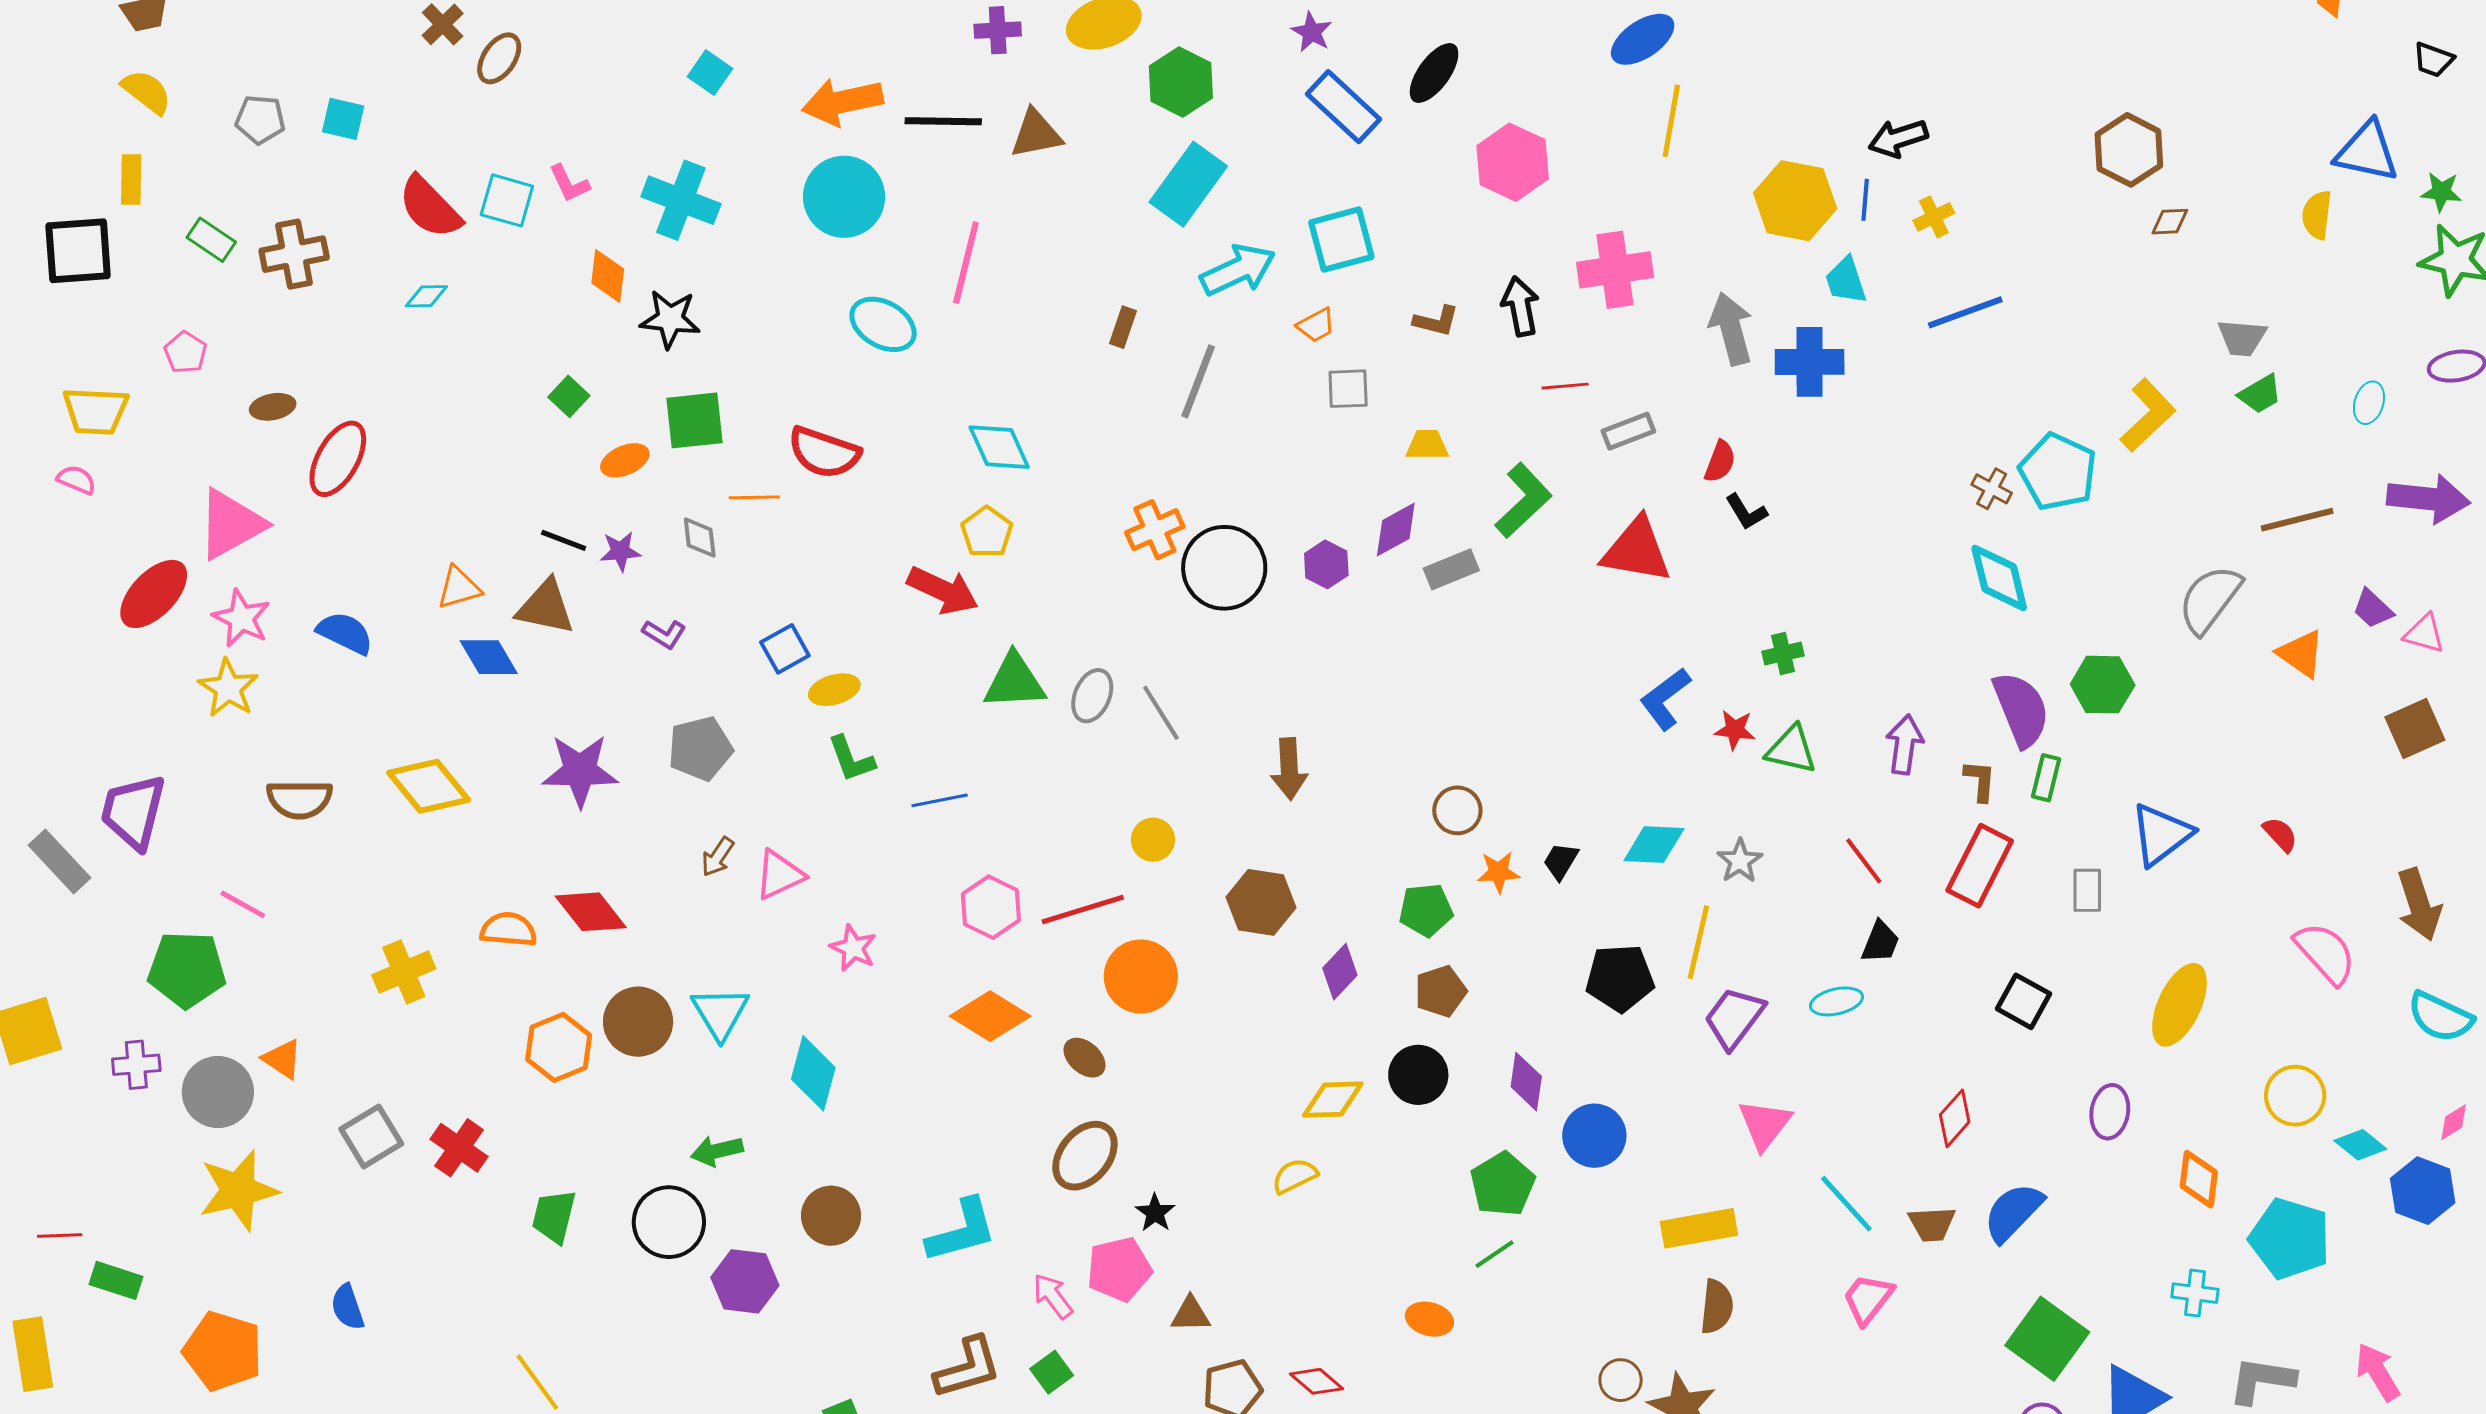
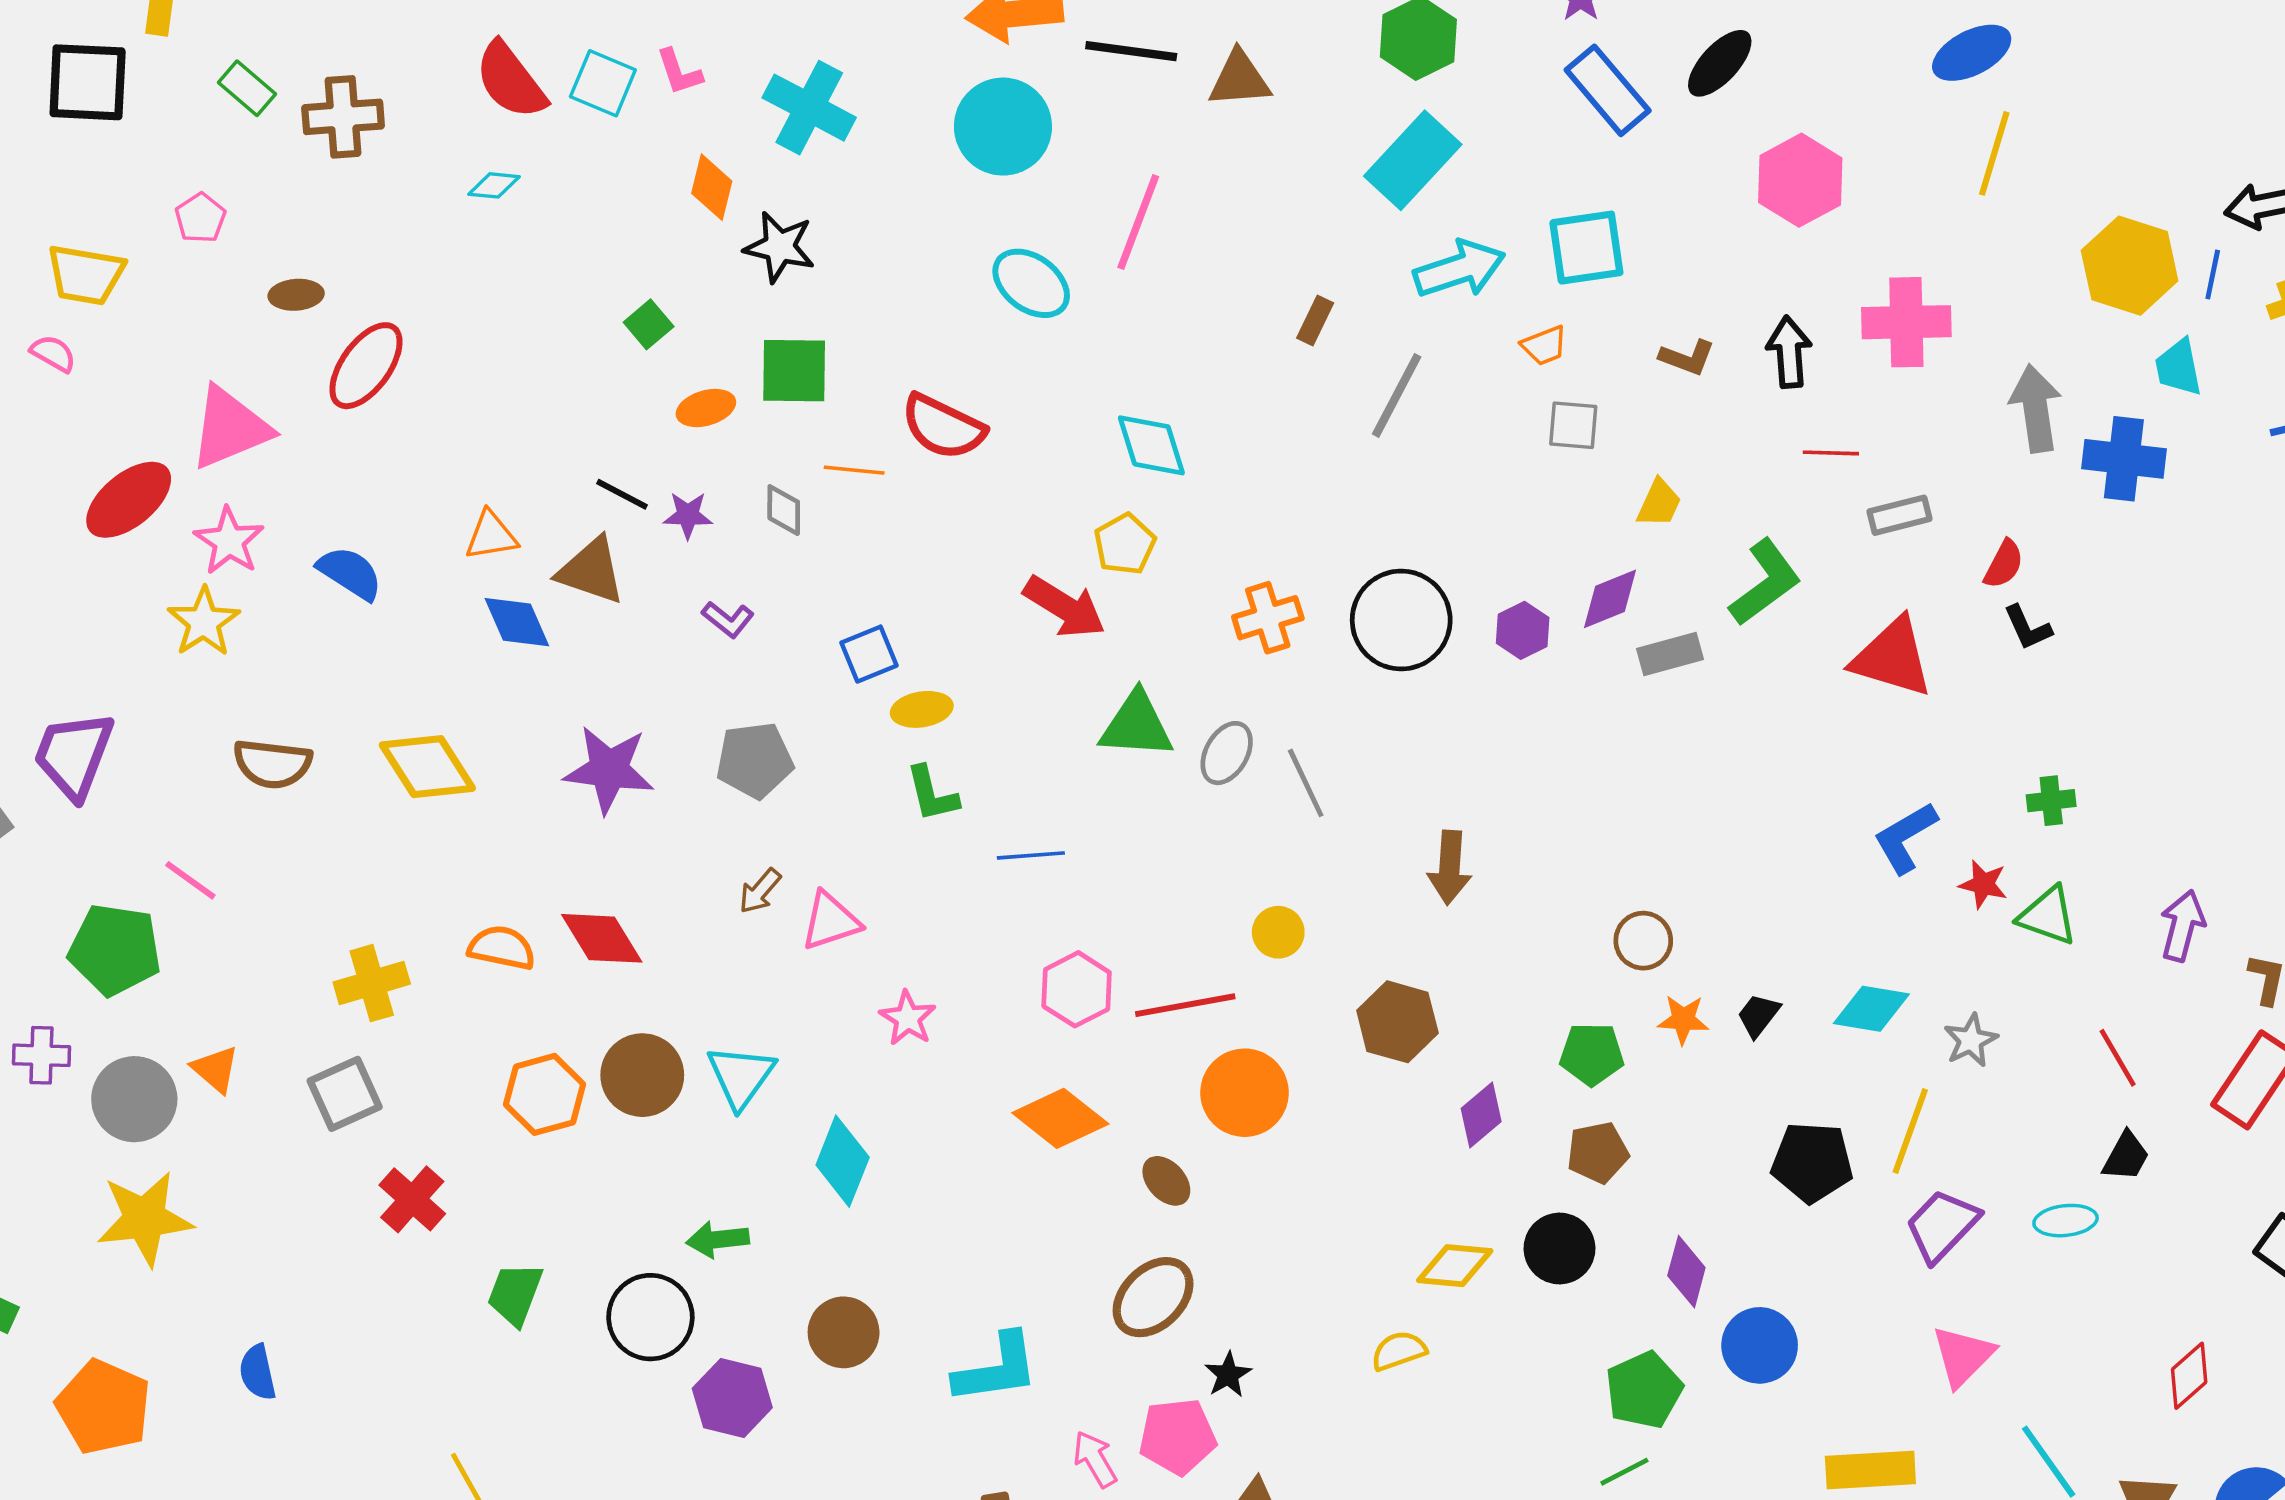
yellow trapezoid: (1427, 445) -> (1659, 503), turned 108
orange cross: (1155, 530) -> (1268, 618), moved
gray square: (371, 1136) -> (345, 1094), moved

